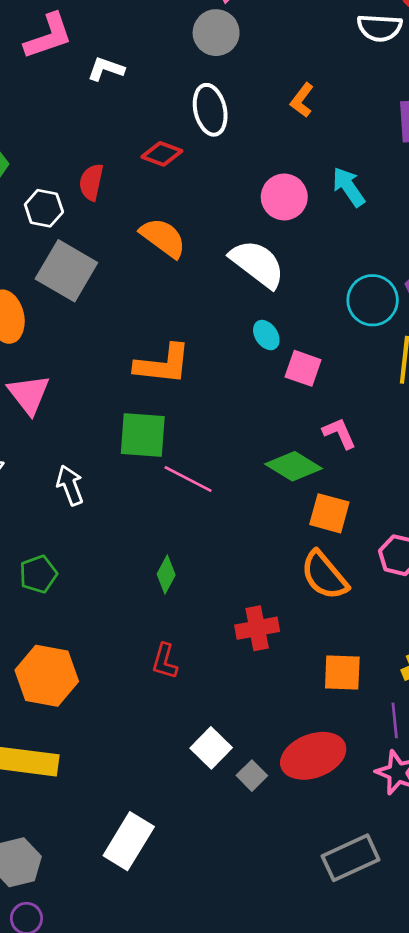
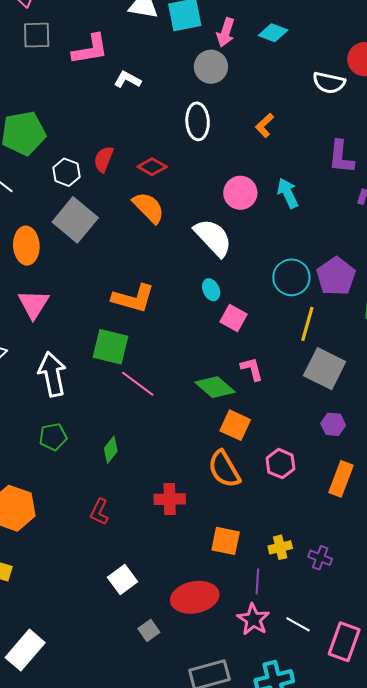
red diamond: (162, 154) -> (152, 167), moved
white arrow: (70, 485) -> (52, 374), size x1.5
green pentagon: (38, 574) -> (53, 437), moved
gray square: (252, 776) -> (149, 630), moved
white rectangle: (129, 841) -> (25, 650), moved

